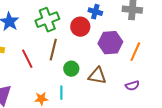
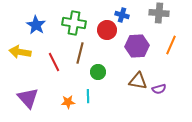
green cross: (47, 20) -> (74, 23), turned 30
orange line: (135, 52) -> (171, 45), moved
brown triangle: (97, 76) -> (138, 81), moved

